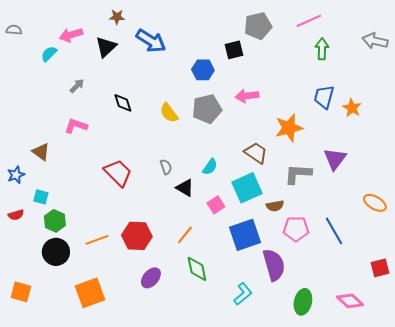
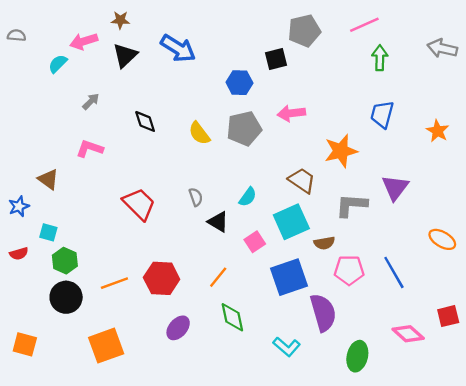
brown star: (117, 17) -> (120, 20), moved
orange star: (352, 108) -> (438, 131), moved
cyan L-shape: (243, 294) -> (287, 347), turned 80
pink diamond: (350, 301) -> (408, 334), moved

